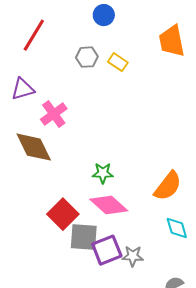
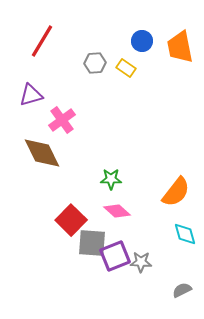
blue circle: (104, 15) -> (142, 41), moved
pink diamond: (109, 205) -> (117, 211), size x0.7

